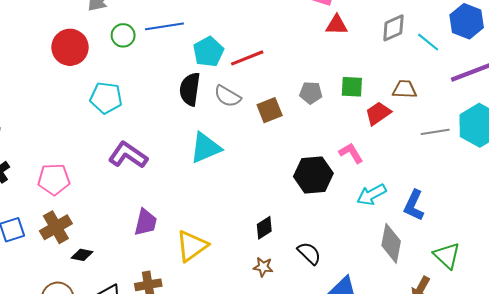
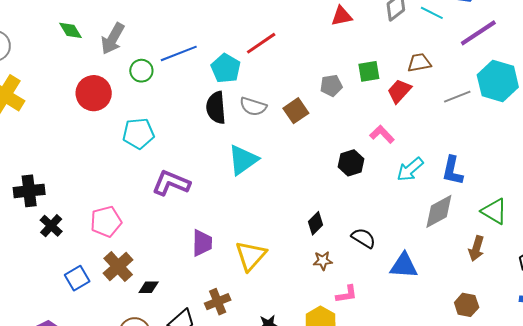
red line: (247, 58) -> (261, 43), moved
black hexagon: (313, 175) -> (351, 163), size x0.7
gray diamond: (391, 243) -> (439, 211), turned 63

